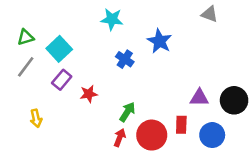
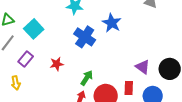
blue cross: (125, 59) -> (85, 37), size x1.5
purple rectangle: (62, 80) -> (26, 59), moved
purple triangle: (199, 98) -> (143, 67), turned 35

